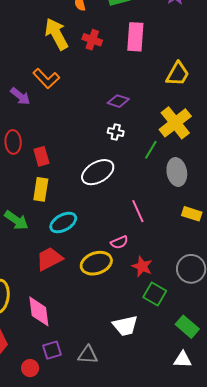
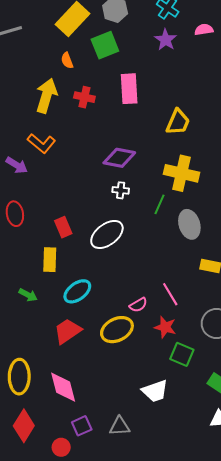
yellow arrow: (56, 34) -> (46, 96), turned 52
purple diamond: (118, 101) -> (119, 158), size x1.4
yellow cross: (175, 123) -> (182, 173), turned -32
red rectangle: (41, 156) -> (63, 227), moved
pink line: (138, 211) -> (170, 294), moved
green arrow: (16, 220) -> (28, 295), size x0.7

